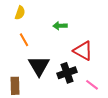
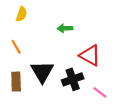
orange line: (24, 40) -> (16, 47), moved
brown rectangle: (15, 86) -> (16, 82), moved

